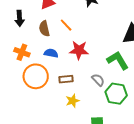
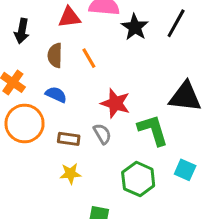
red star: (79, 50) -> (115, 103), moved
gray semicircle: (98, 80) -> (102, 134), moved

